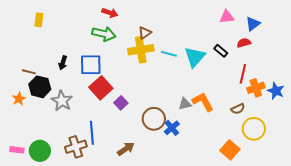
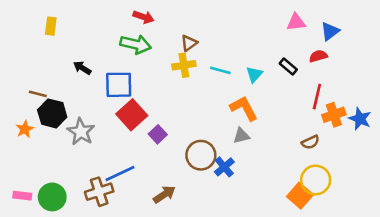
yellow cross: (141, 50) -> (184, 65), size x0.7
cyan triangle: (195, 57) -> (254, 74), size x0.6
black arrow: (63, 63) -> (82, 68), moved, turned 104
orange L-shape: (203, 102) -> (244, 108), moved
yellow circle: (254, 129) -> (316, 180), moved
blue line: (92, 133) -> (120, 173), turned 70

